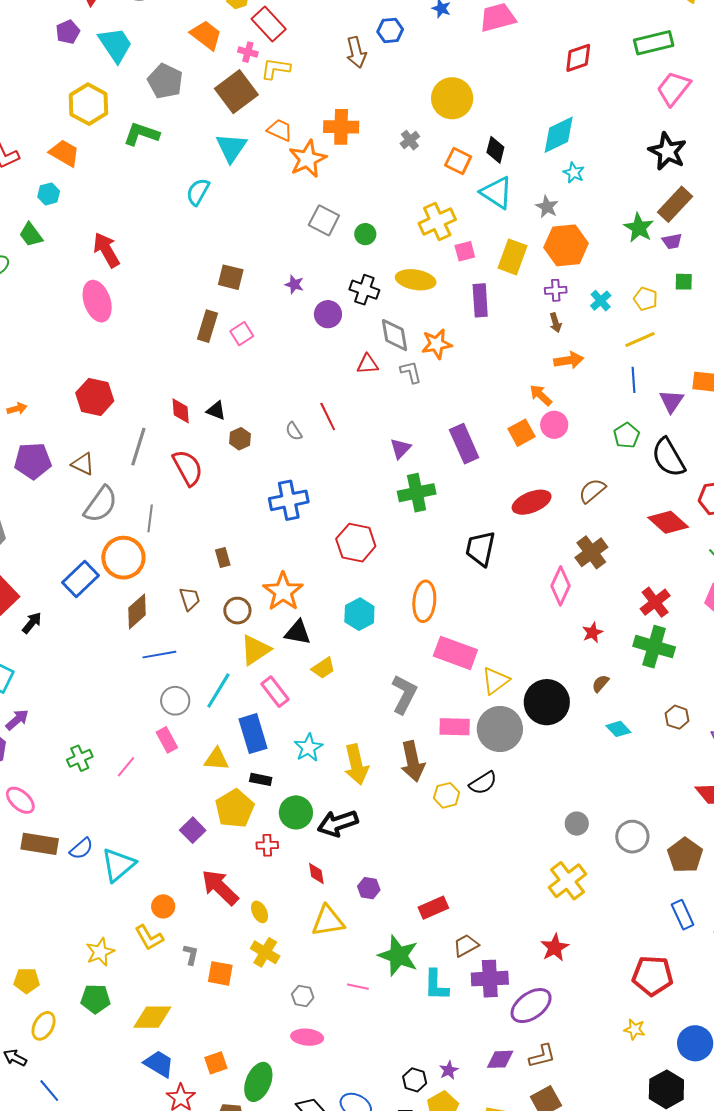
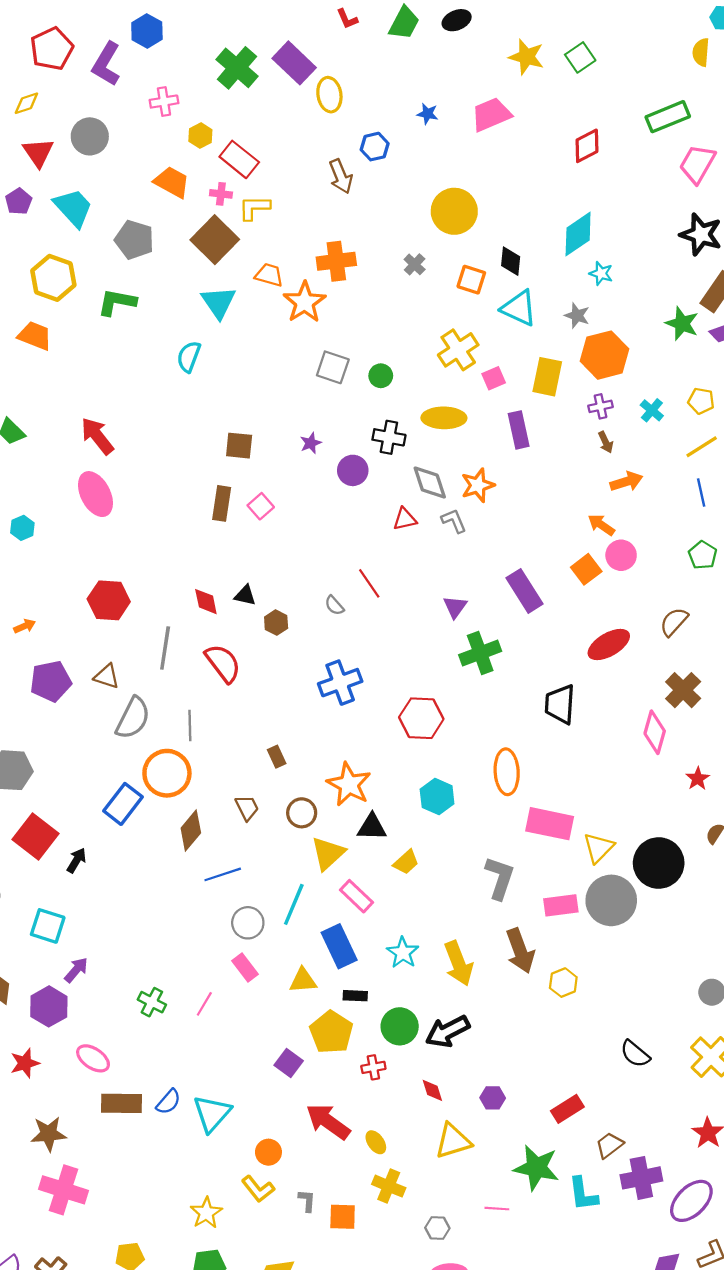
cyan hexagon: (49, 194) -> (22, 528), moved
purple star: (294, 284) -> (311, 443), turned -30
green cross: (80, 758) -> (152, 1002), turned -30
black semicircle: (483, 783) -> (635, 1054), moved, turned 80

